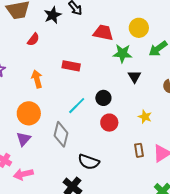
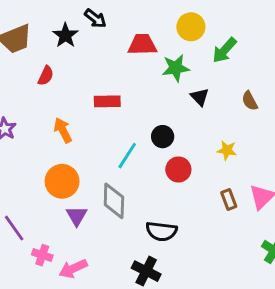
purple triangle: (23, 139) -> (77, 216), moved

